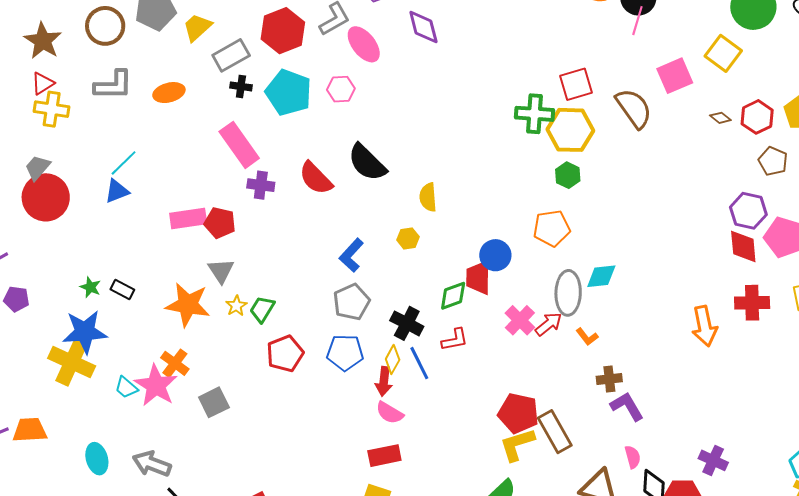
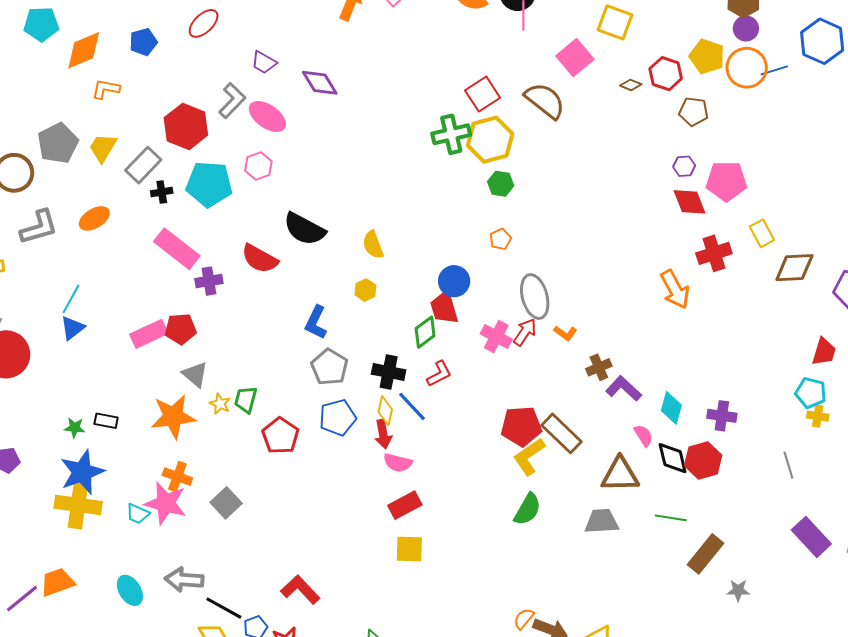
purple hexagon: (748, 211) -> (684, 166), size x0.6
orange pentagon: (552, 228) -> (500, 239), size x0.6
cyan diamond: (601, 276) -> (671, 408), moved, turned -52

